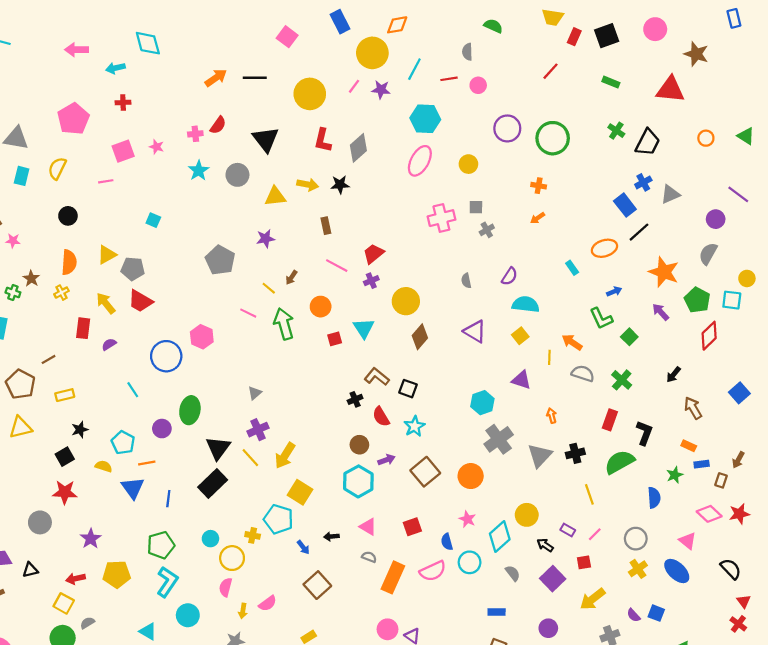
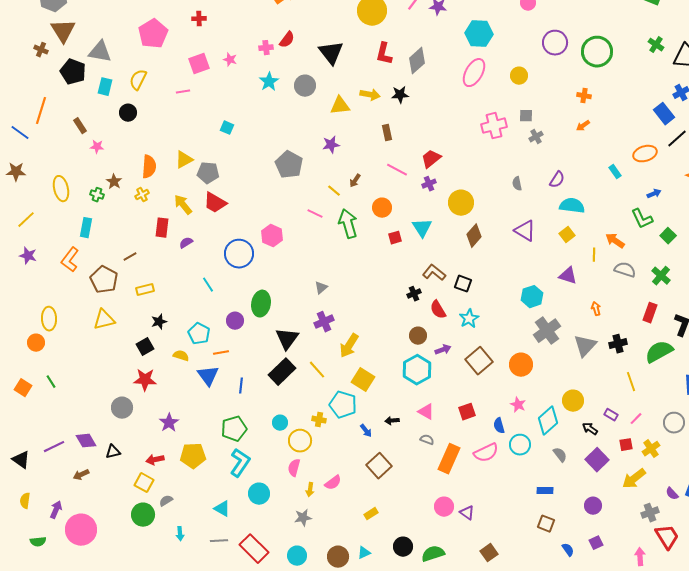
black circle: (68, 216) -> (128, 113), moved
yellow line: (250, 458) -> (317, 370), moved
yellow cross: (638, 569) -> (651, 449), moved

